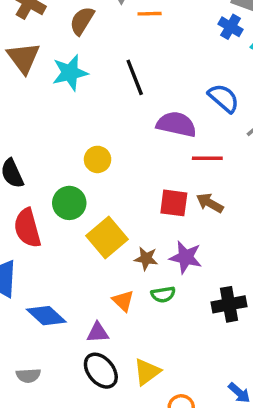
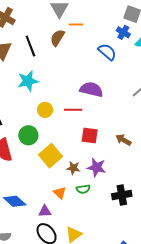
brown semicircle: (82, 21) -> (57, 38), moved
cyan star: (70, 73) -> (28, 81), moved
black line: (135, 77) -> (30, 46), moved
blue semicircle: (224, 98) -> (107, 52), moved
red line: (207, 158) -> (73, 110), moved
brown arrow: (210, 203) -> (123, 140), moved

